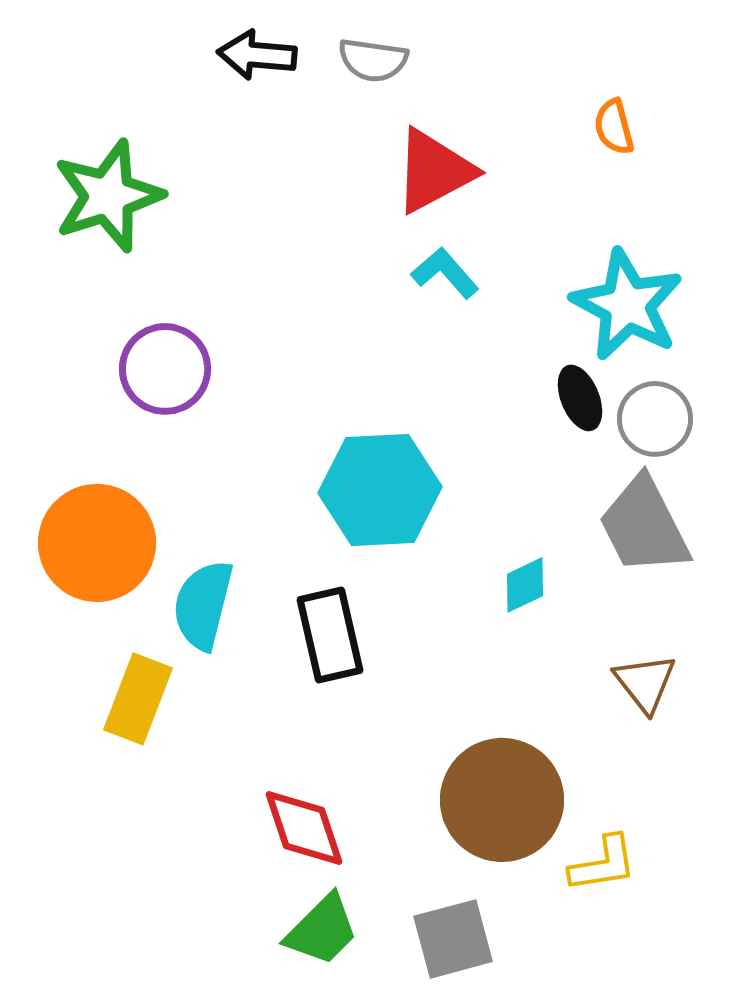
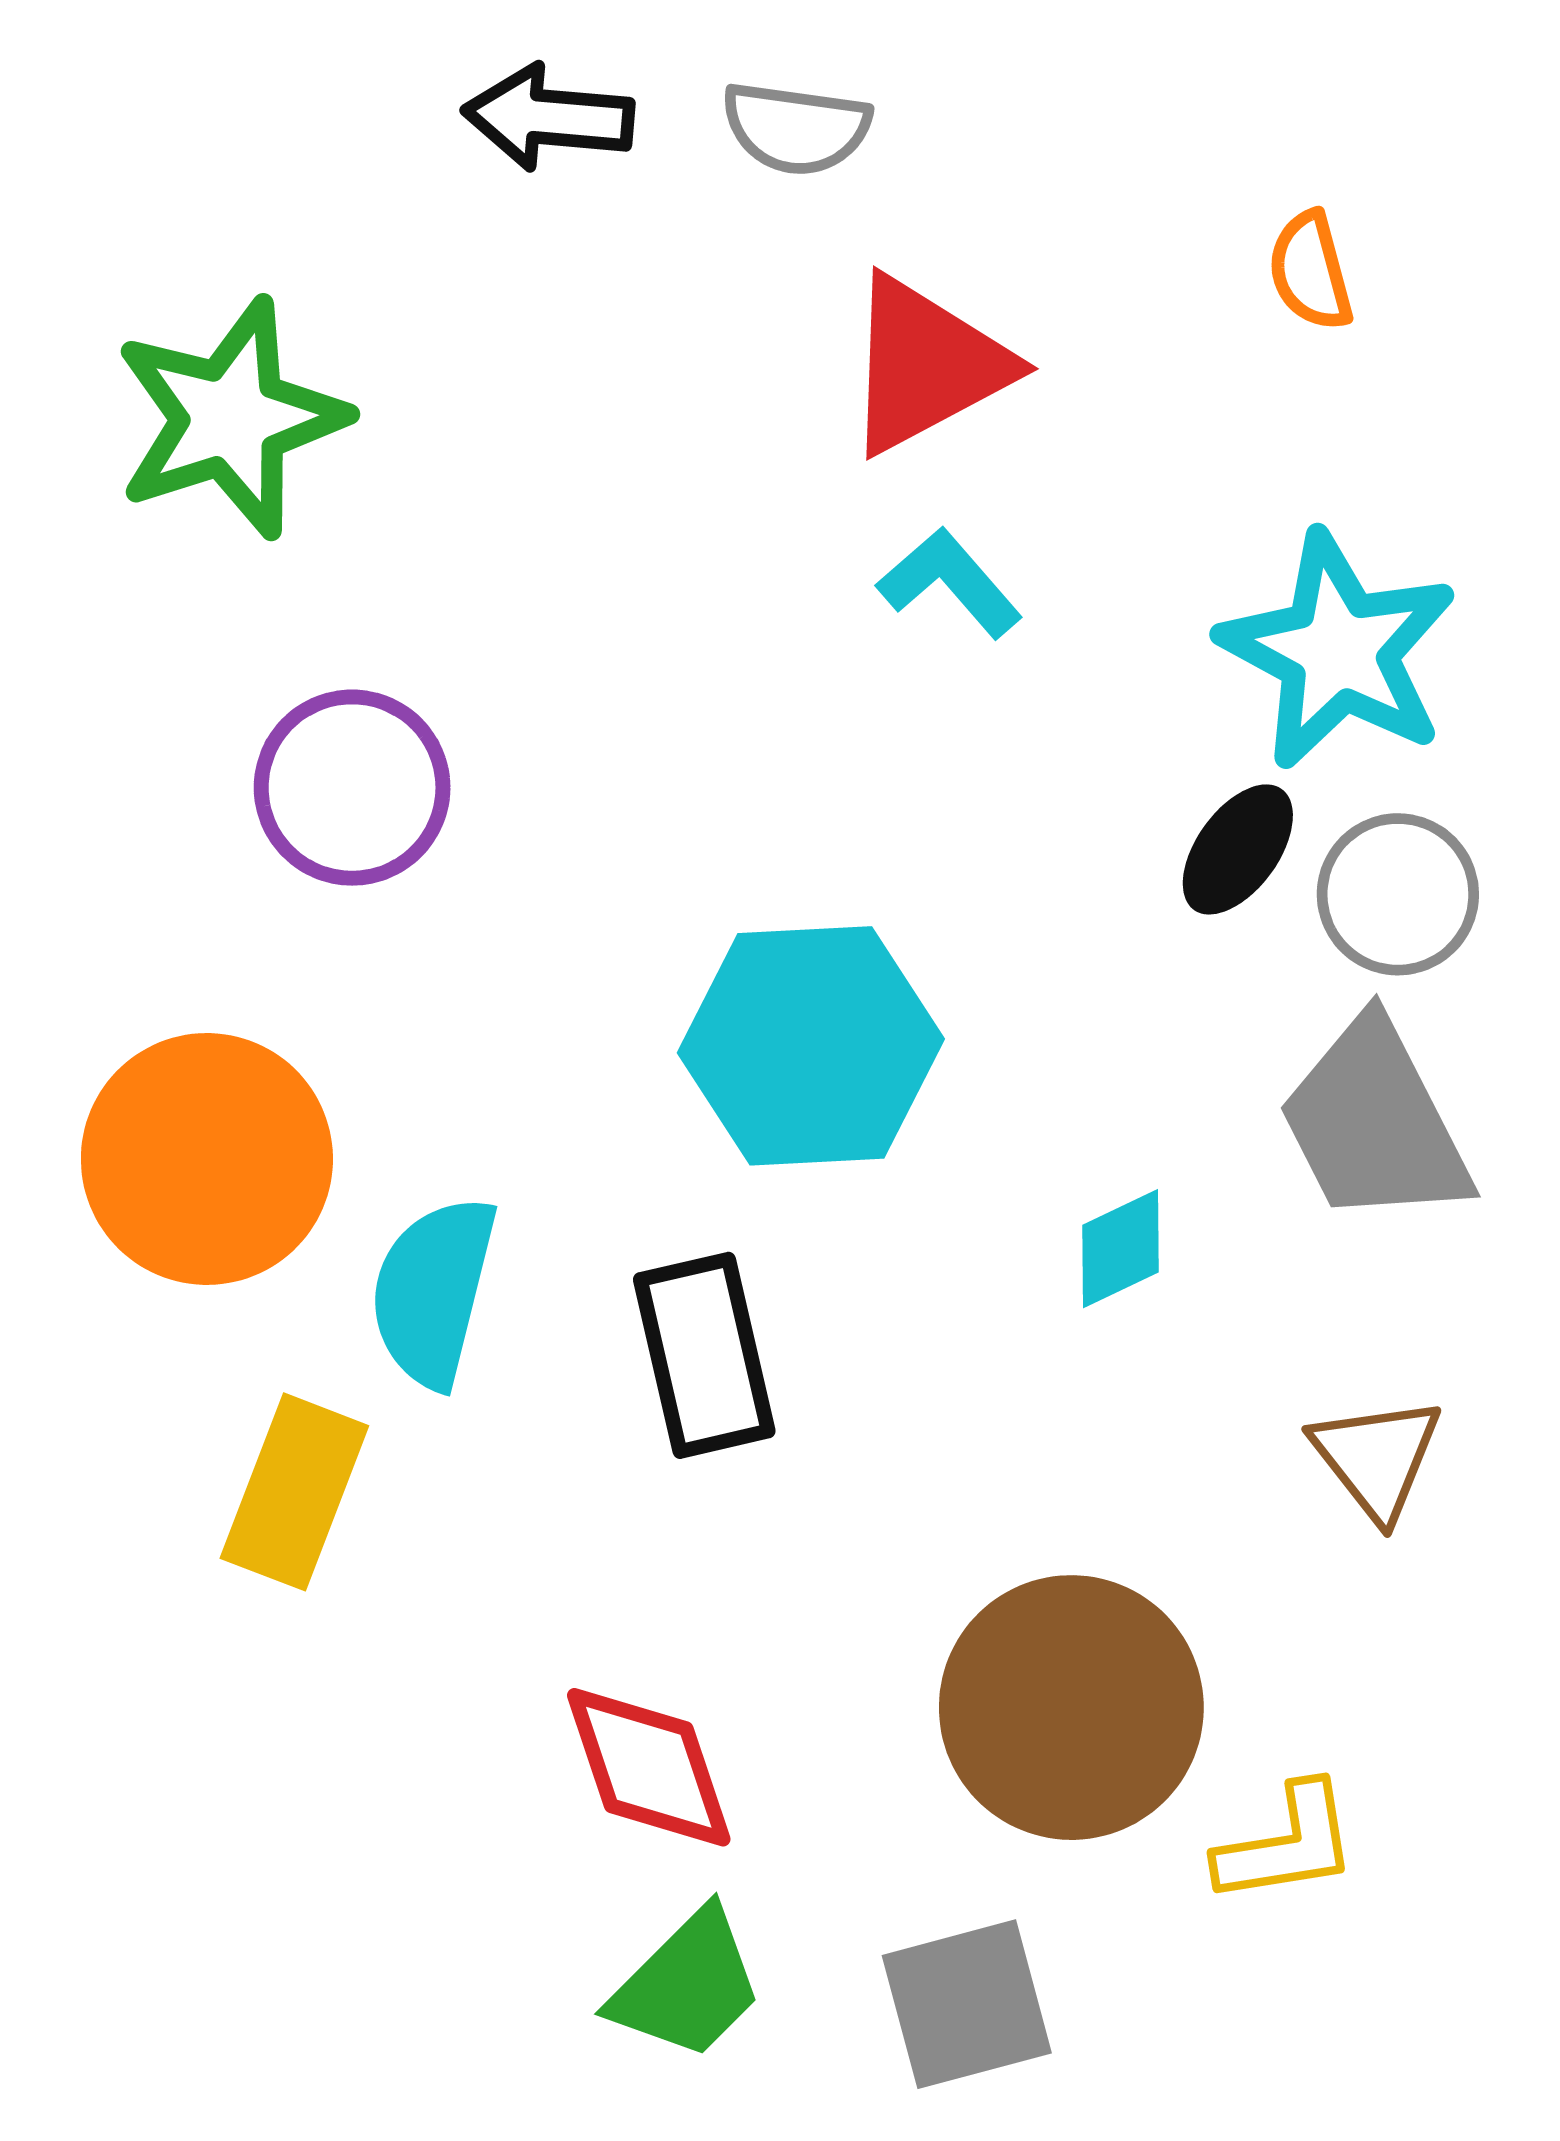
black ellipse: (580, 398) -> (1238, 849), turned 58

